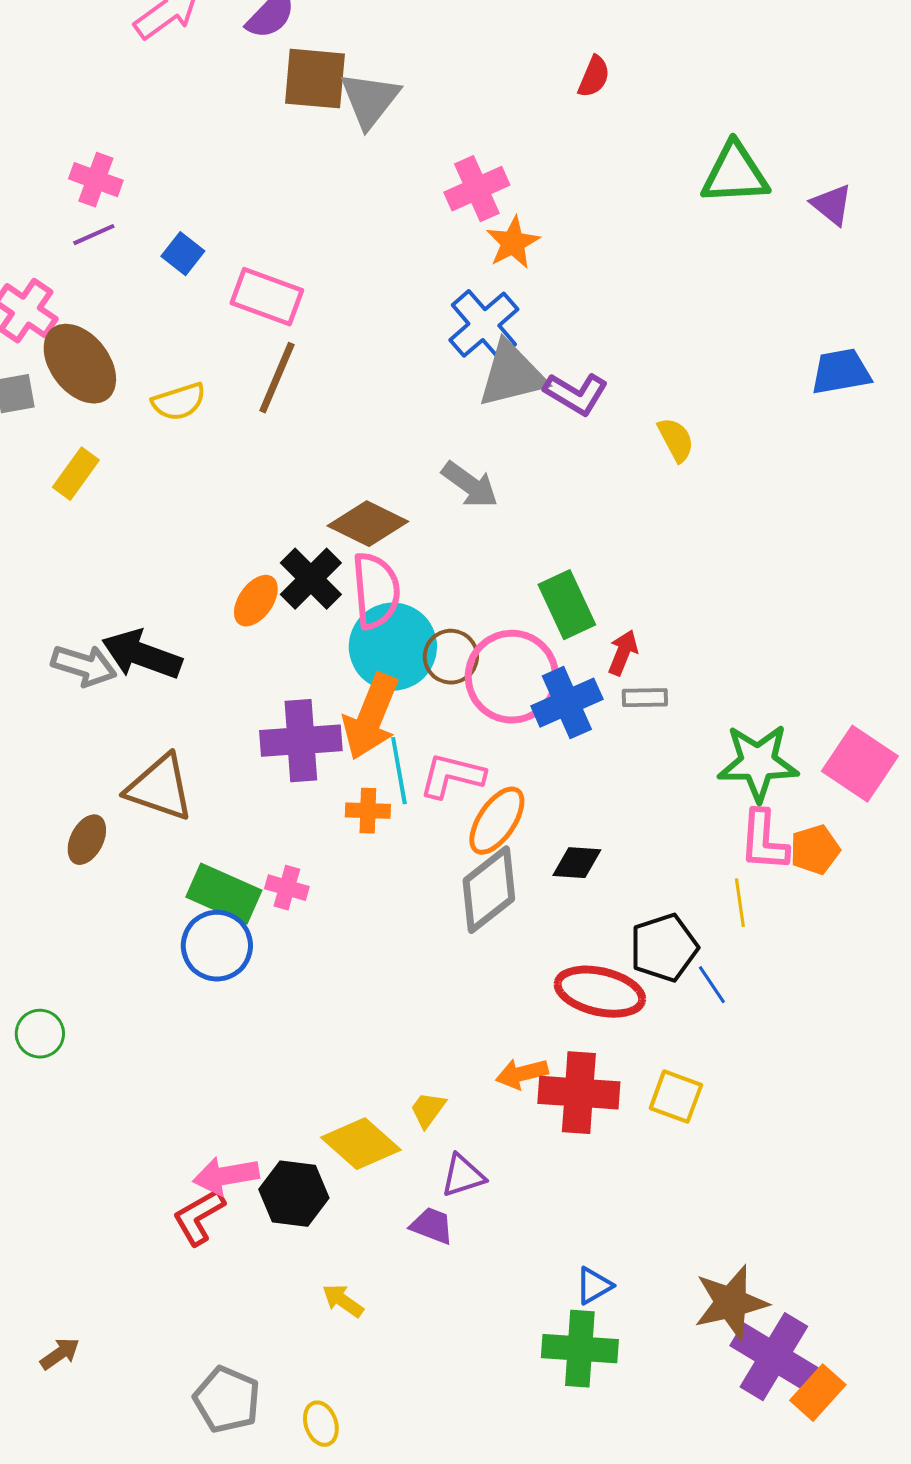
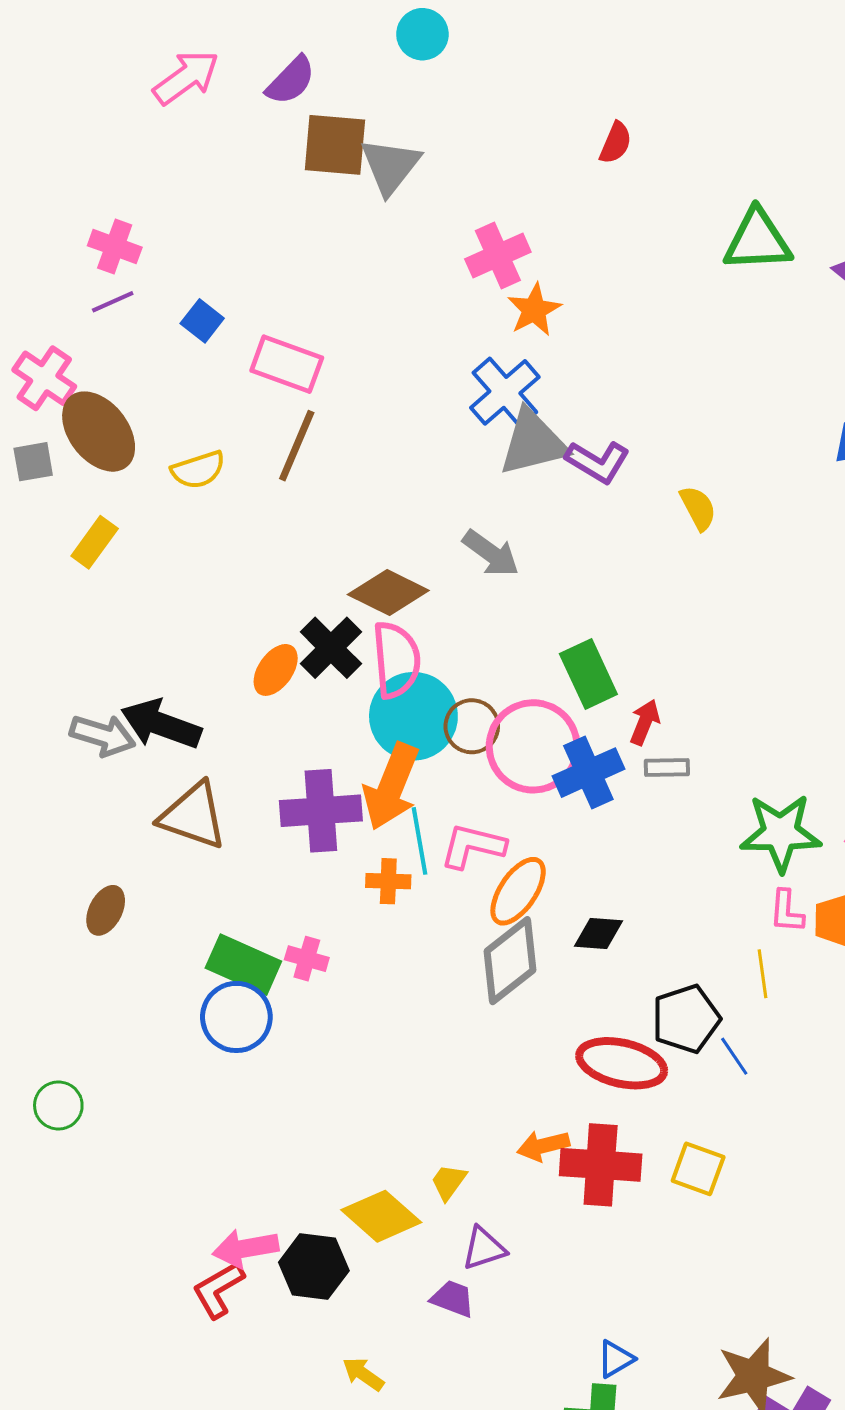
brown triangle: (160, 788) -> (193, 816), moved
pink L-shape: (764, 841) -> (787, 911), size x0.7

